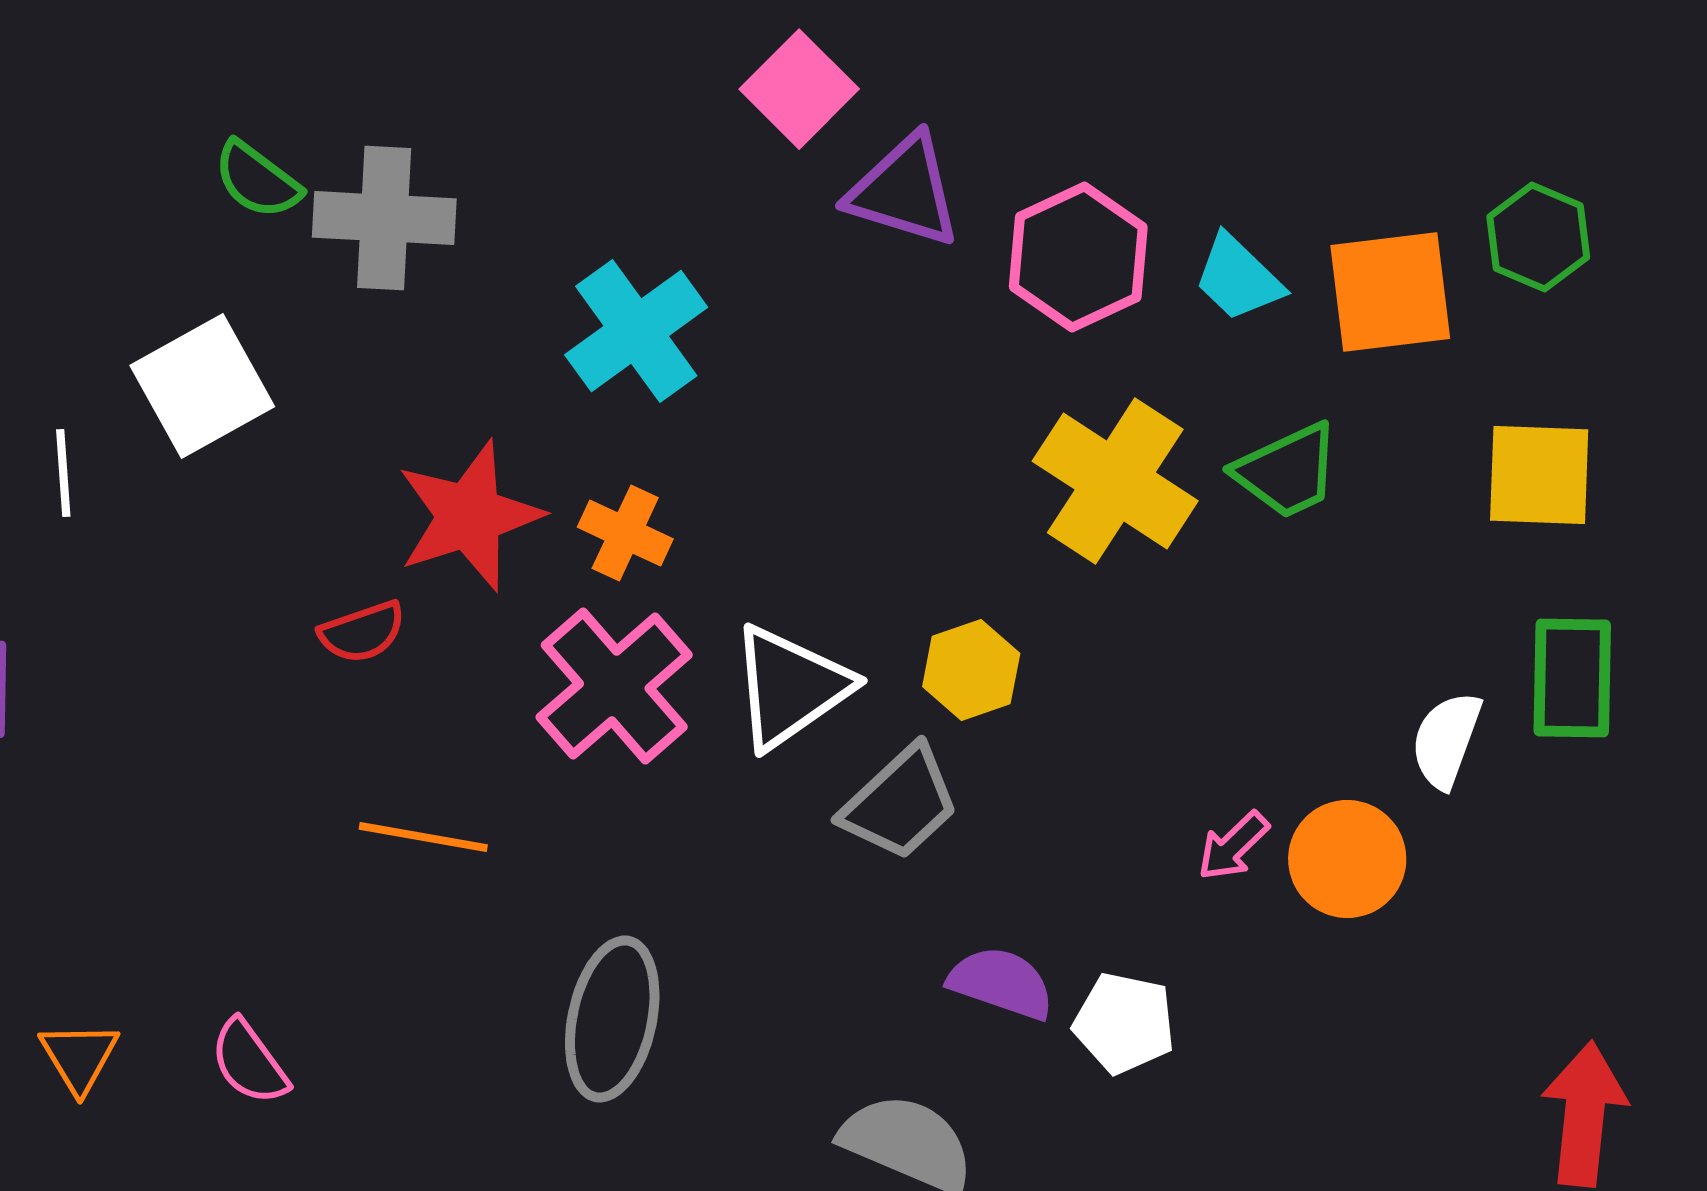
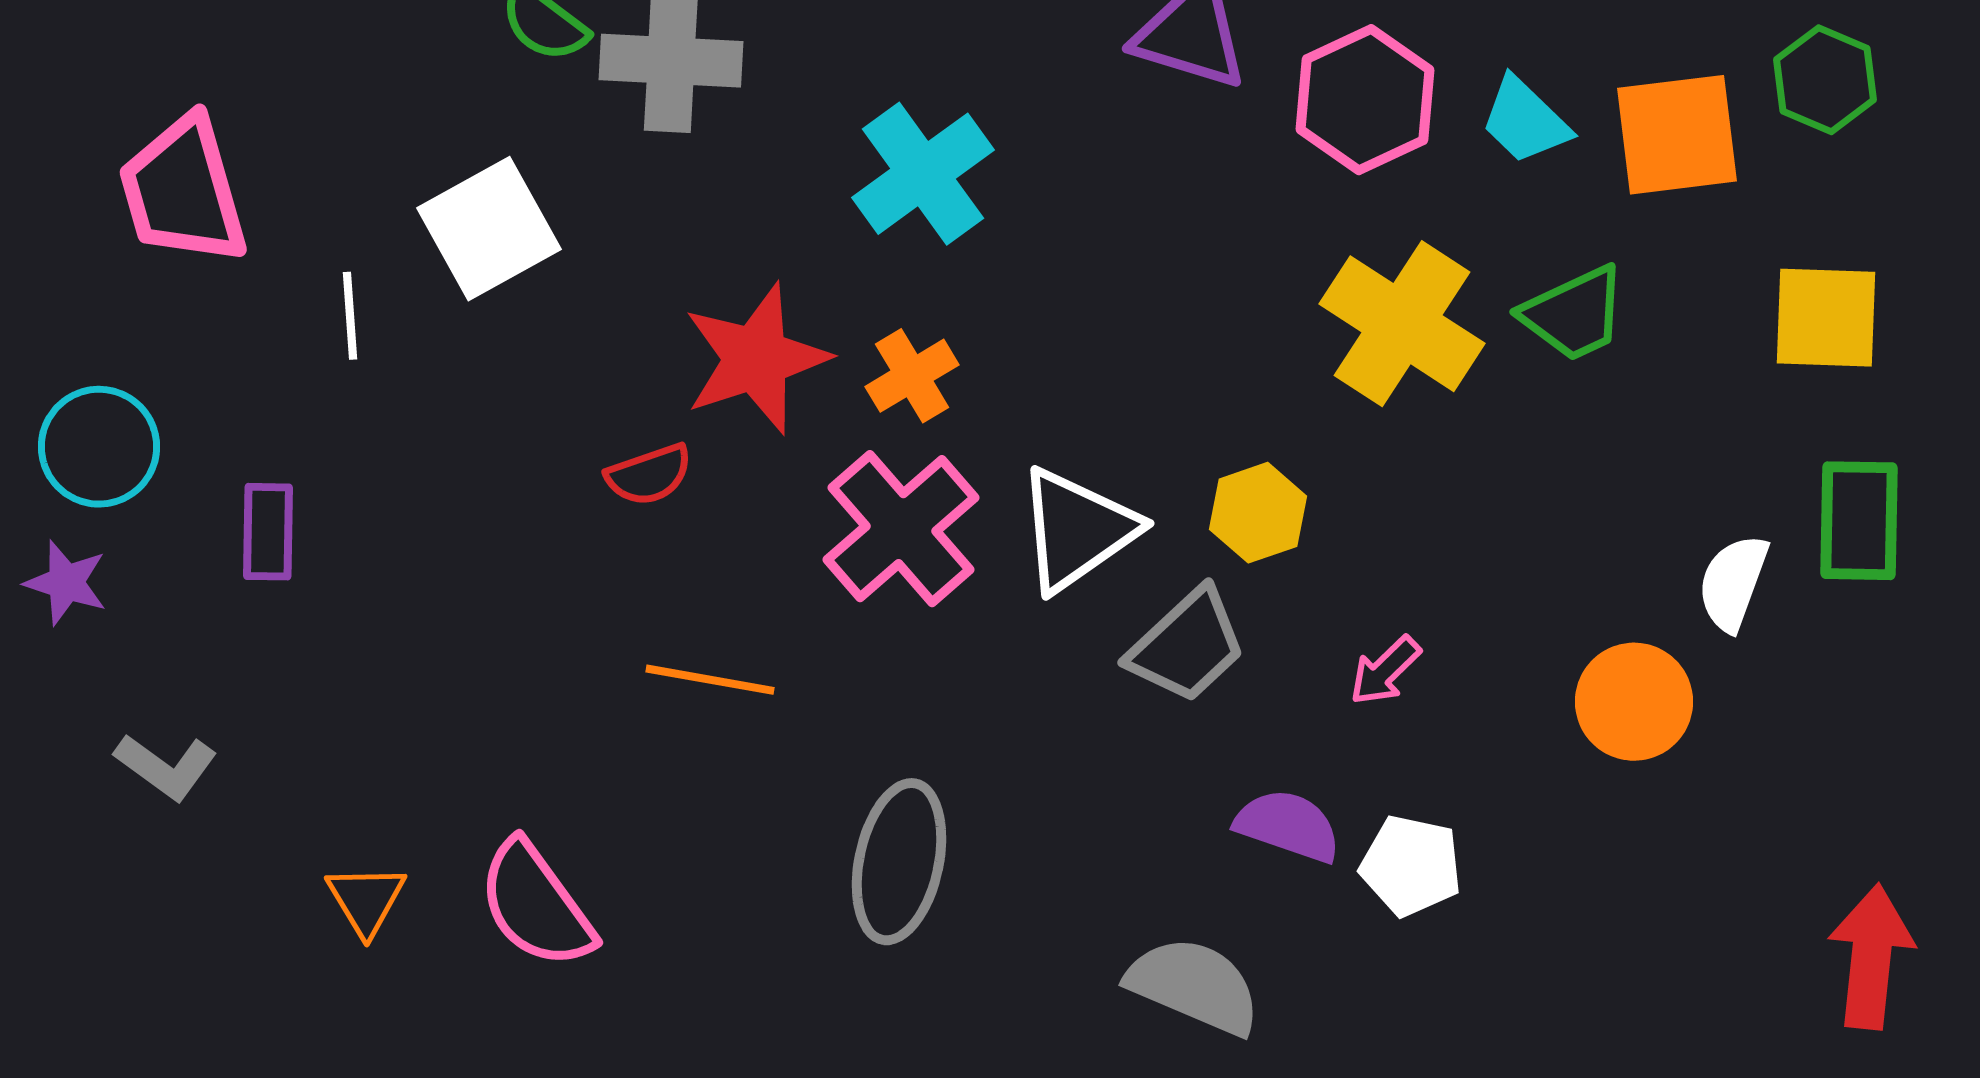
orange cross: (625, 533) -> (912, 376), turned 34
pink arrow: (1233, 846) -> (1385, 671), moved
pink semicircle: (249, 1062) -> (536, 905), size x1.5

